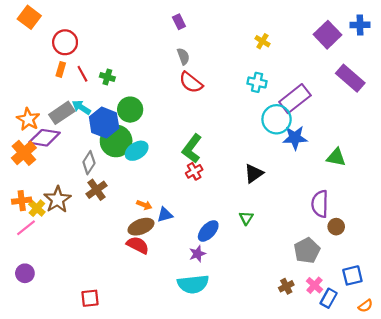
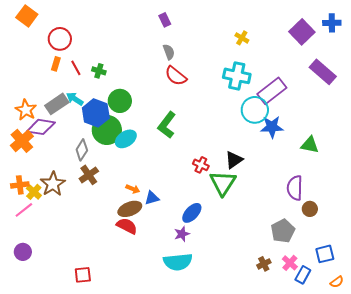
cyan cross: (257, 82) -> (237, 76), size x1.5
green L-shape: (192, 149) -> (167, 125), moved
red cross: (194, 171) -> (201, 165), moved, turned -35
green triangle: (246, 218) -> (223, 183), moved, size x2.0

